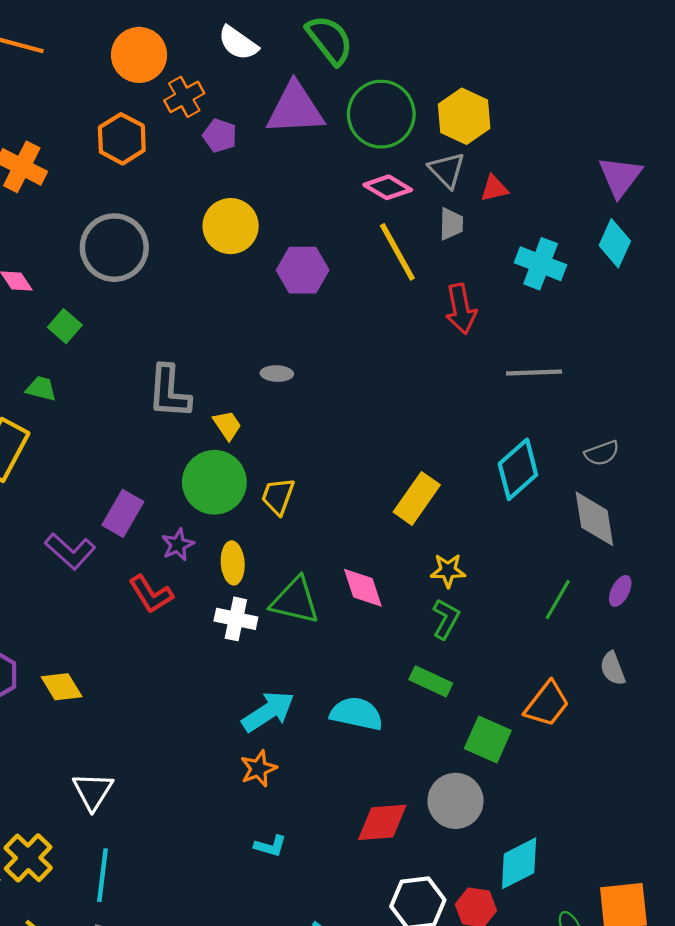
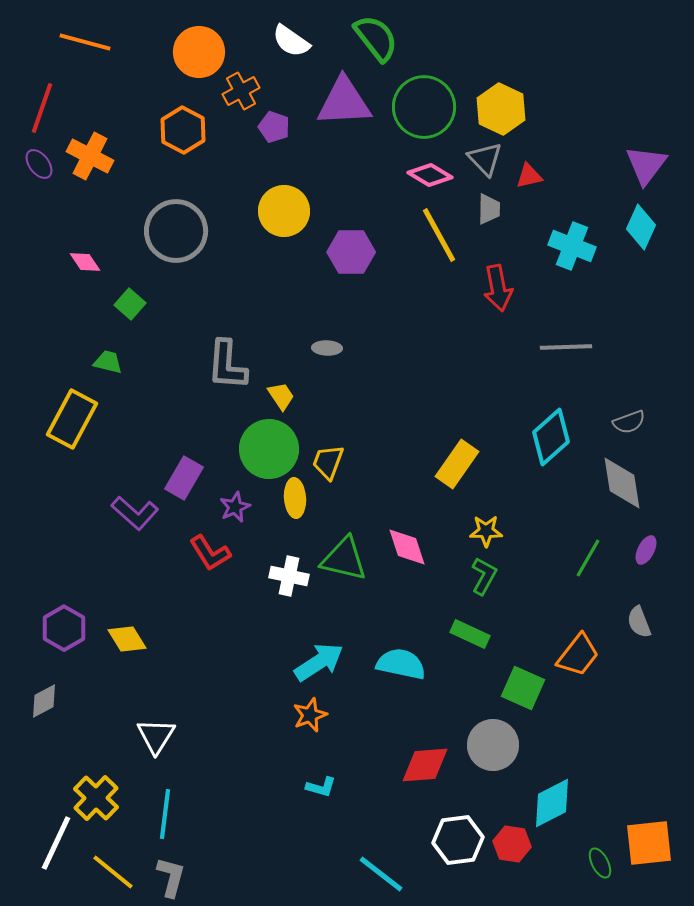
yellow ellipse: (233, 563) -> (295, 498), moved

